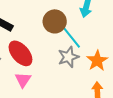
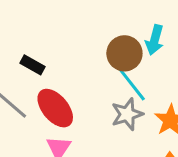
brown circle: (55, 21) -> (124, 53), moved

